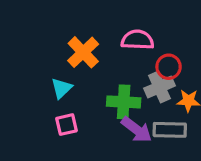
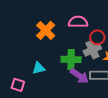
cyan triangle: (62, 88) -> (39, 68), moved, turned 32
pink square: (66, 125) -> (18, 85), moved, turned 32

